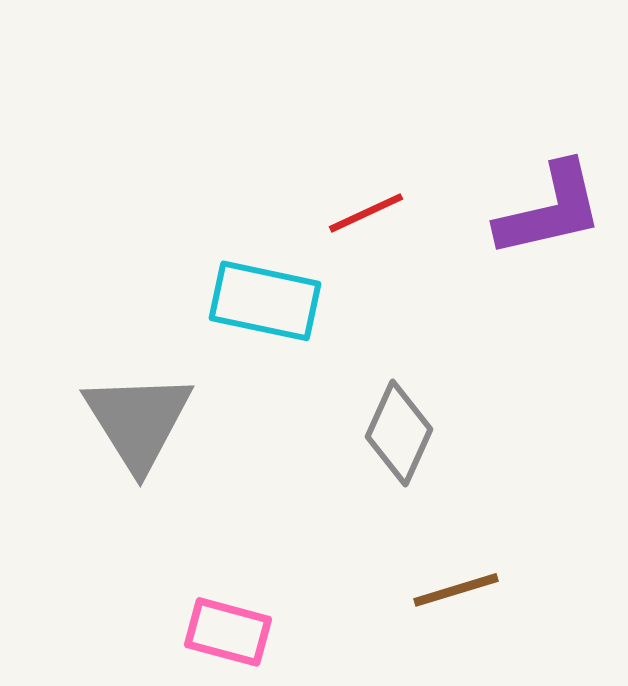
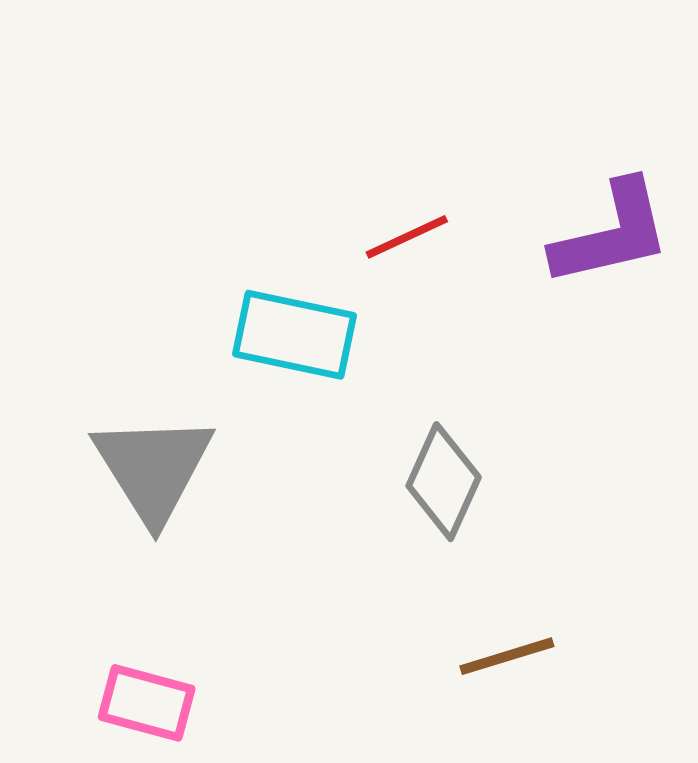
pink rectangle: (228, 632) -> (147, 703), moved

